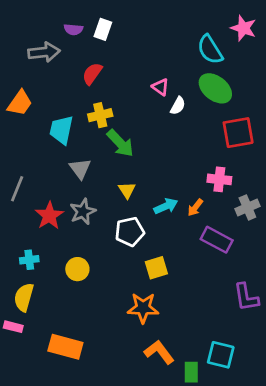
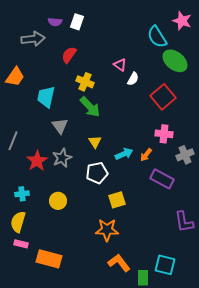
green ellipse: (215, 88) -> (175, 61), moved
yellow cross: (100, 115) -> (85, 82), moved, turned 36
red square: (238, 133) -> (163, 97), moved, turned -30
pink rectangle: (13, 327) -> (21, 244), moved

